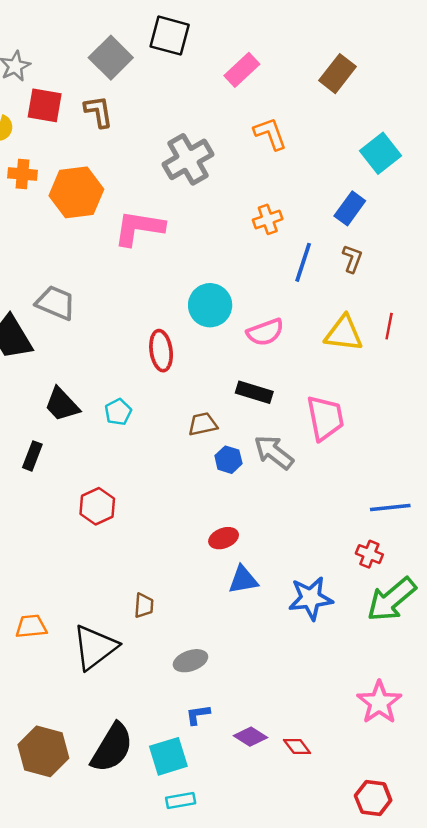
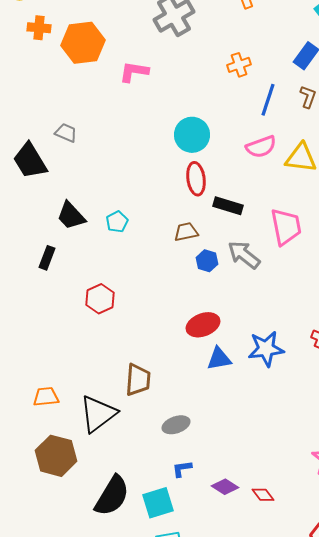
pink L-shape: (139, 228) -> (134, 72), size x0.7
gray trapezoid: (56, 303) -> (66, 133), size x0.7
pink semicircle: (265, 332) -> (261, 147), moved
red ellipse: (161, 351) -> (196, 179), moved
red ellipse: (224, 538) -> (203, 325), size x1.4
blue star: (311, 598) -> (266, 349), moved
brown trapezoid: (144, 606) -> (138, 380), size x1.6
brown hexagon: (43, 751) -> (56, 456), moved

